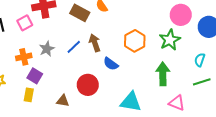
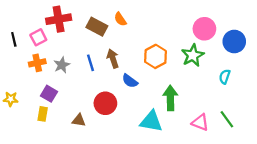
blue line: (74, 47) -> (91, 63), turned -63
orange cross: (24, 57) -> (37, 63), moved
green arrow: (163, 74) -> (170, 98), moved
green line: (202, 82) -> (227, 119), moved, turned 72

